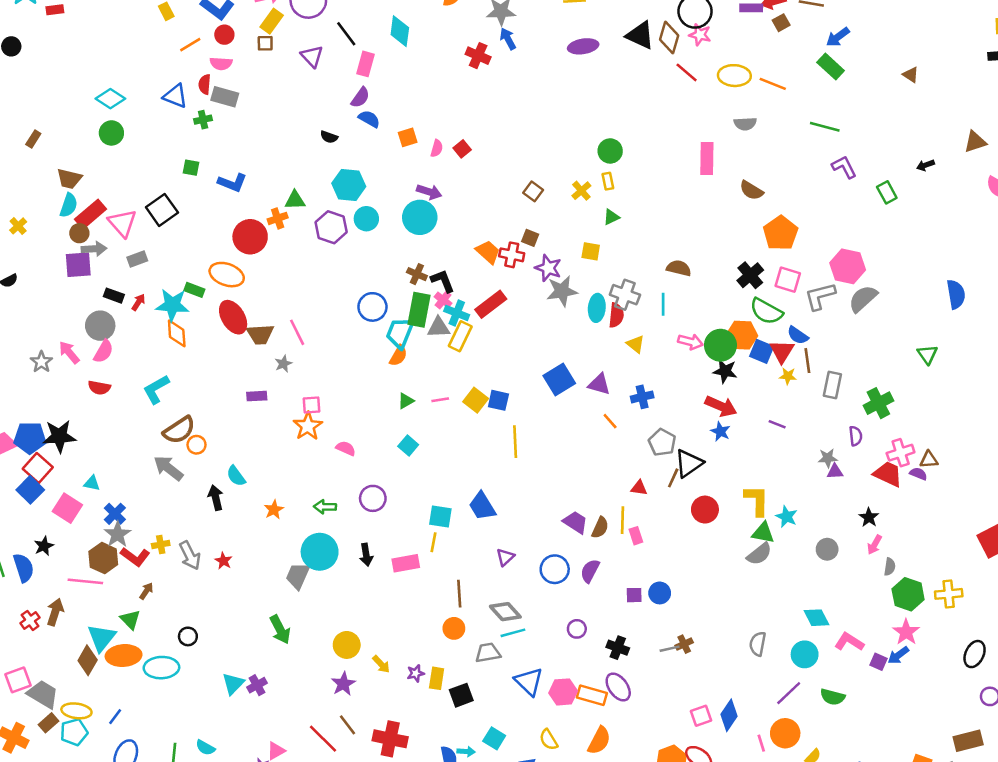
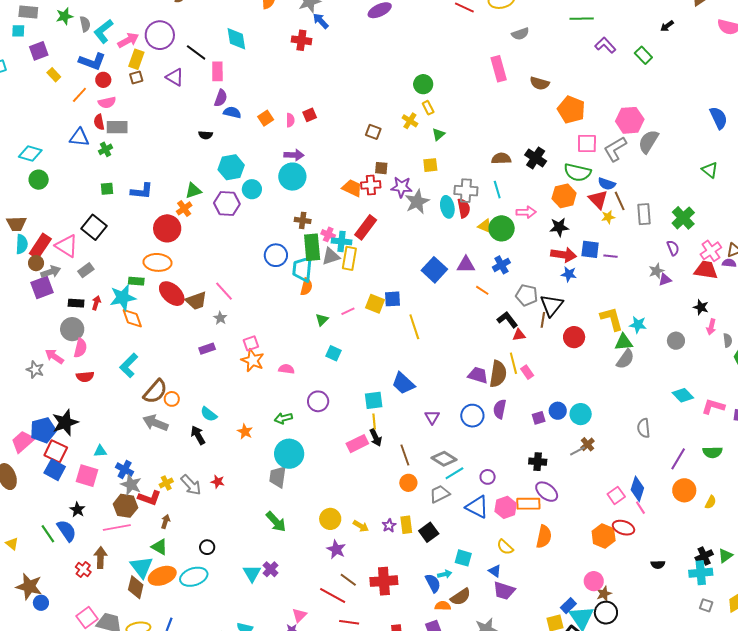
red square: (462, 149) -> (310, 115), turned 32
black cross: (750, 275) -> (536, 158), moved
black L-shape: (443, 281) -> (507, 320), moved
green circle: (720, 345) -> (502, 228), moved
blue square: (762, 351) -> (590, 249), moved
brown semicircle: (600, 528) -> (498, 374), size x1.5
black arrow: (366, 555) -> (376, 437), moved
purple circle: (577, 629) -> (488, 477), moved
cyan circle: (805, 654) -> (581, 414), moved
pink line: (761, 743) -> (640, 508), moved

